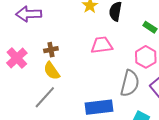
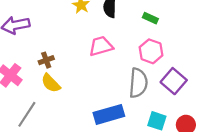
gray line: (45, 97) -> (27, 114), moved

